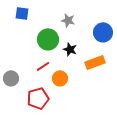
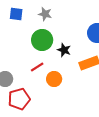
gray star: (68, 20) -> (45, 14), moved
red pentagon: (38, 98) -> (19, 99), moved

